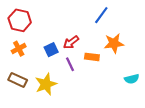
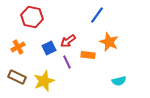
red hexagon: (20, 20) -> (32, 17), moved
orange star: (114, 43) -> (109, 42), turned 30
cyan semicircle: (132, 79) -> (119, 81), moved

